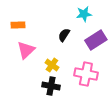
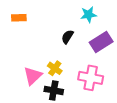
orange rectangle: (18, 25) -> (19, 18), moved
pink triangle: (26, 50) -> (33, 76), moved

